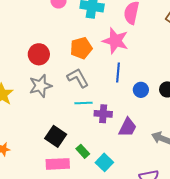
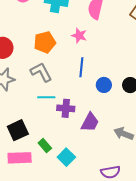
pink star: (115, 41) -> (79, 36), size x0.6
black square: (56, 136) -> (18, 130), turned 30

